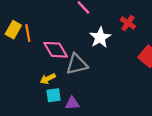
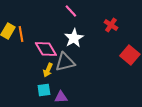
white star: (100, 37) -> (74, 38), moved
yellow arrow: (48, 79) -> (48, 70), moved, turned -40

